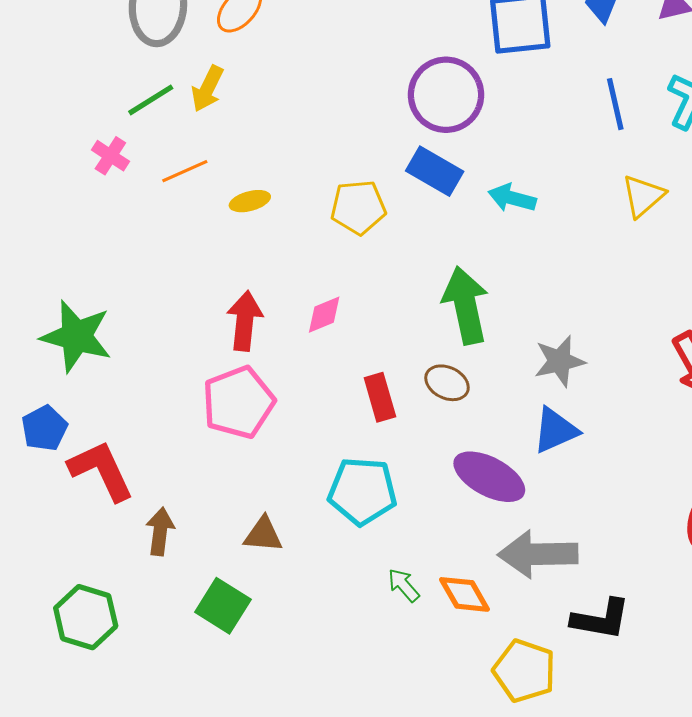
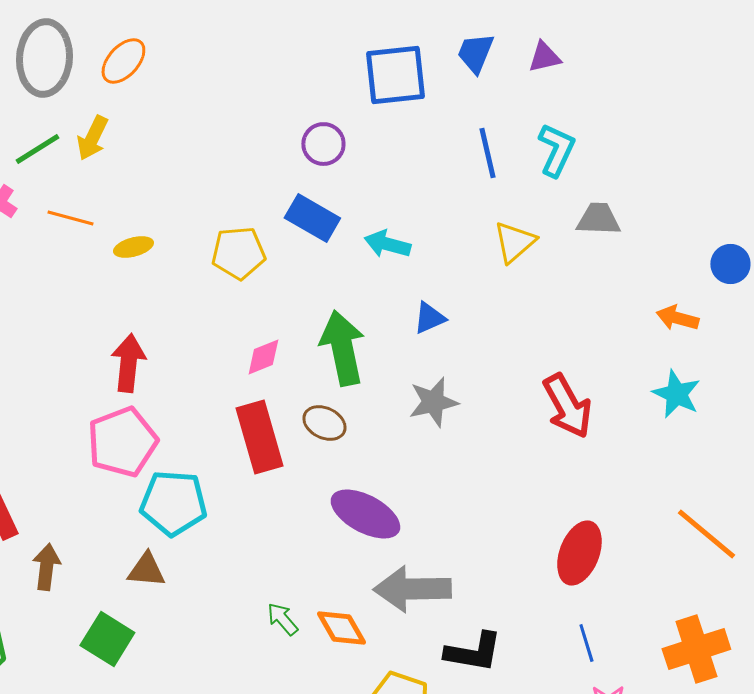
purple circle: (446, 95) -> (323, 144), size x0.6
orange line: (185, 171) -> (70, 218), turned 39
pink diamond: (324, 315) -> (263, 357), moved
red rectangle: (380, 397) -> (259, 437), size x1.5
blue triangle: (555, 430) -> (429, 318), moved, size x0.7
cyan pentagon: (362, 491) -> (173, 503), moved

